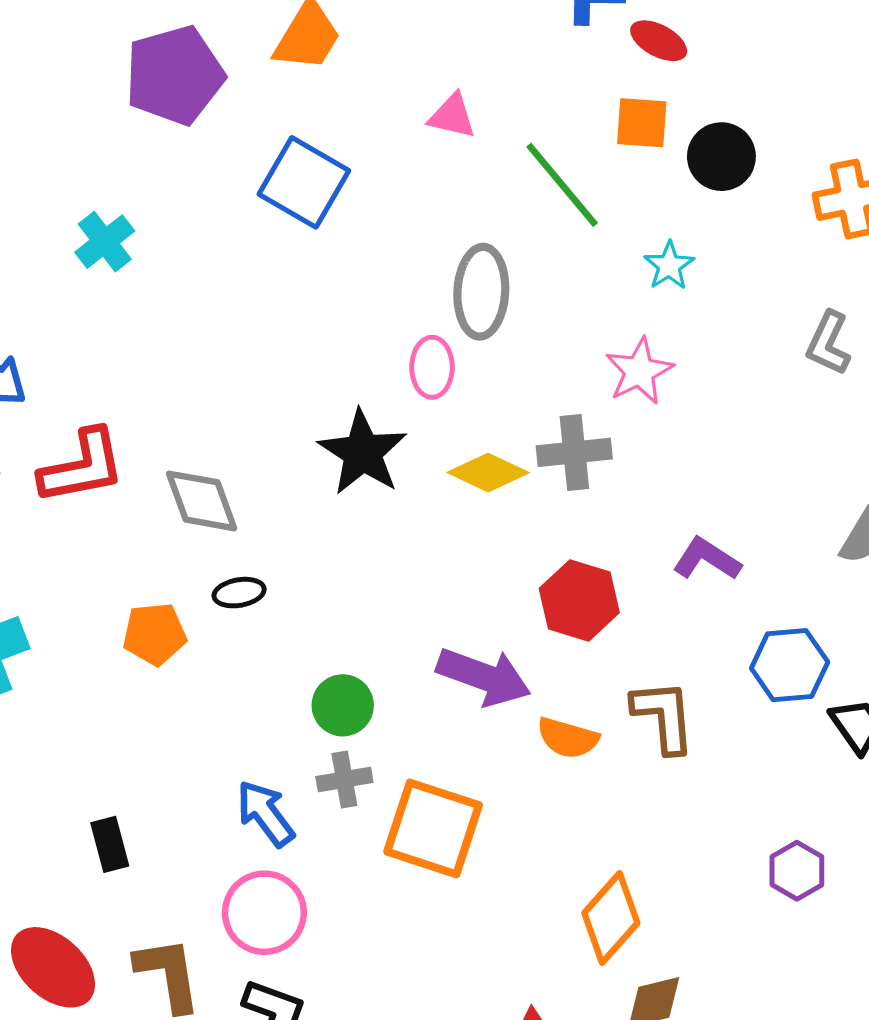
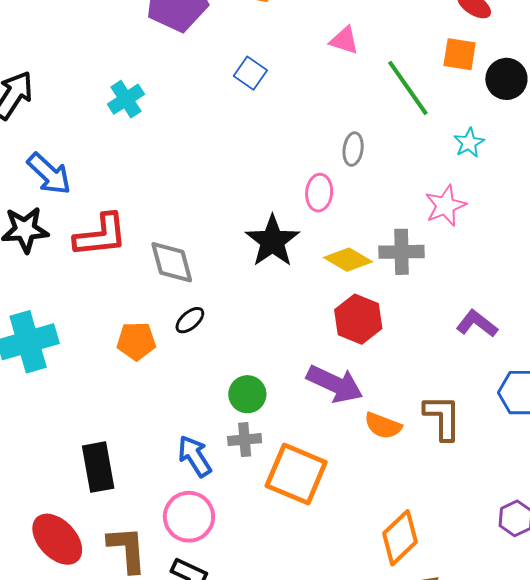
blue square: (304, 182) -> (250, 73), size x0.6
gray ellipse: (481, 292) -> (353, 149), size x0.6
black ellipse: (239, 593) -> (190, 320), turned -36
red hexagon: (579, 600) -> (358, 319), moved
black rectangle: (110, 844) -> (98, 467), size x1.5

